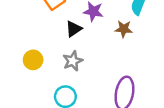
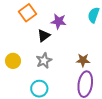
brown star: (124, 29) -> (83, 60), moved

